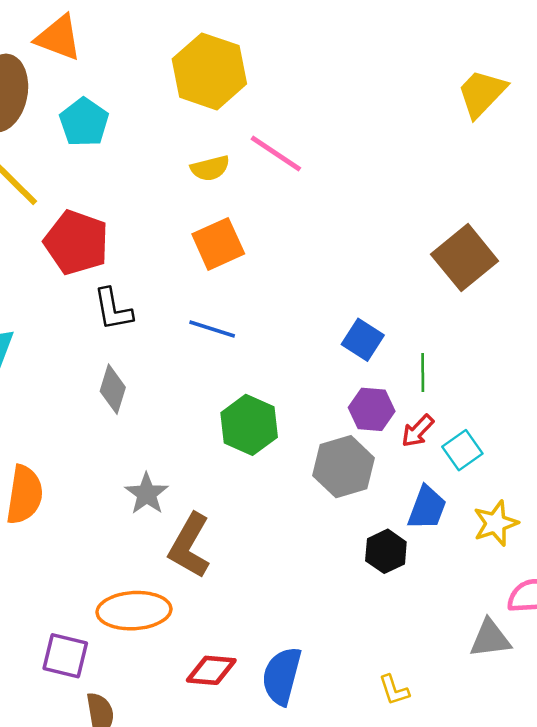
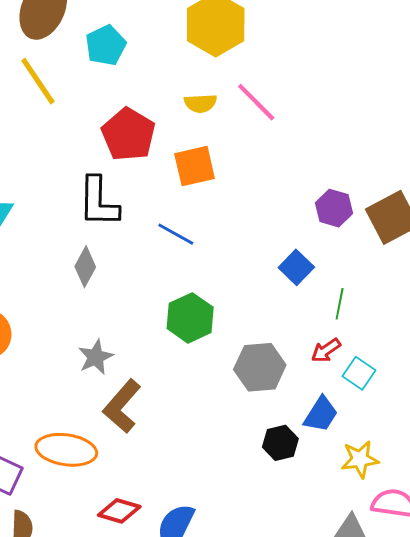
red pentagon: (76, 242) -> (128, 134), moved
black L-shape: (113, 309) -> (99, 202), size x1.4
purple hexagon: (372, 409) -> (334, 208), moved
cyan square: (462, 450) -> (359, 373), turned -32
yellow star: (496, 523) -> (360, 459), moved

